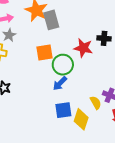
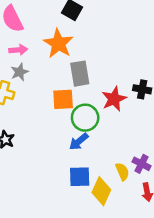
gray rectangle: (51, 20) -> (80, 74), moved
red star: (83, 48) -> (114, 99), turned 30

